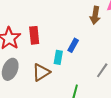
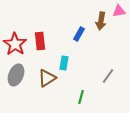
blue rectangle: (73, 45) -> (79, 34), moved

